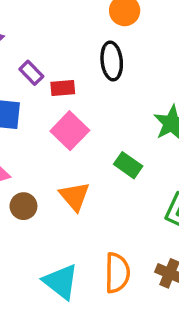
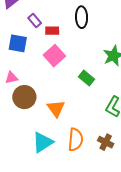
orange triangle: (75, 196) -> (56, 109), moved
brown circle: (23, 206) -> (24, 97), size x1.5
cyan triangle: (61, 282) -> (43, 142), turned 45

